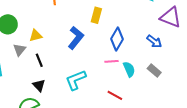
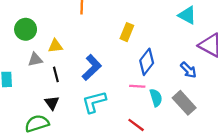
blue L-shape: (76, 38) -> (92, 68), moved
gray triangle: (19, 50) -> (35, 60), turned 32
gray rectangle: (154, 71) -> (184, 103), size x1.5

